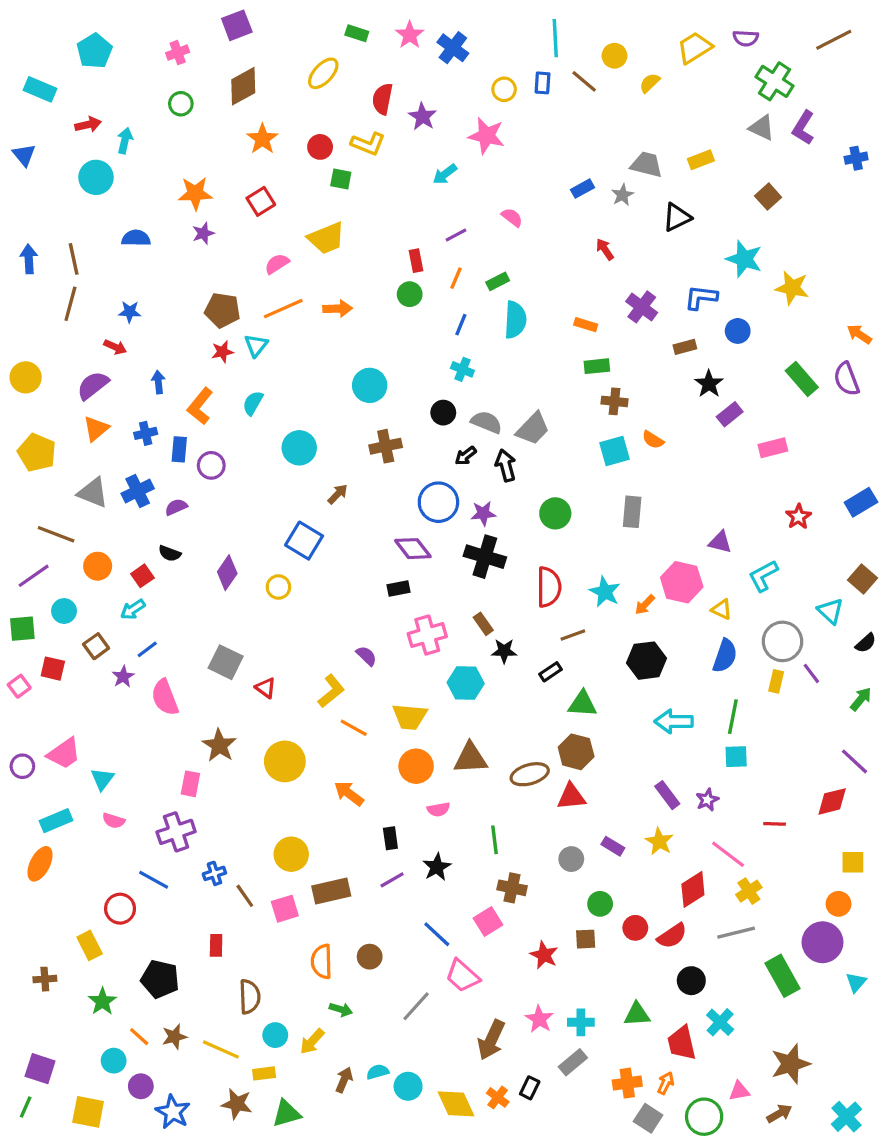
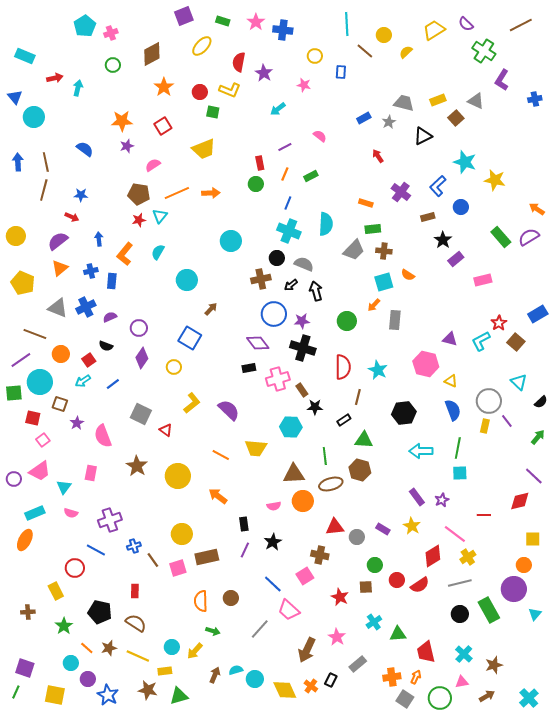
purple square: (237, 25) -> (184, 16), moved
purple semicircle: (746, 38) -> (466, 24), turned 42
blue cross: (453, 48) -> (283, 30), turned -30
cyan pentagon: (94, 51) -> (85, 26), moved
blue rectangle: (542, 83) -> (341, 72), moved
gray triangle: (762, 128) -> (476, 101), moved
pink star: (486, 136) -> (304, 85), size x0.6
cyan circle: (96, 177) -> (34, 117), moved
brown square: (768, 197) -> (456, 118), moved
blue semicircle: (136, 238) -> (85, 149), turned 36
pink semicircle: (277, 264) -> (153, 165), moved
blue L-shape: (701, 297) -> (438, 186), turned -50
cyan semicircle: (515, 320) -> (326, 224), moved
cyan cross: (462, 369) -> (289, 231), size x1.6
purple semicircle: (847, 379) -> (529, 237), turned 80
gray trapezoid: (533, 429) -> (354, 250), moved
brown cross: (386, 446) -> (261, 279), moved
purple circle: (211, 465) -> (139, 328), moved
cyan L-shape: (763, 576) -> (481, 341), moved
brown square: (863, 579) -> (516, 342), moved
orange arrow: (645, 605) -> (374, 305), moved
cyan circle: (64, 611) -> (40, 382), size x1.6
pink cross: (427, 635) -> (278, 379), moved
brown line: (573, 635) -> (358, 397), turned -56
brown square: (96, 646) -> (60, 404), turned -35
blue line: (147, 649) -> (113, 384), moved
purple semicircle: (366, 656) -> (229, 410), size x1.6
blue semicircle: (725, 656) -> (453, 410), turned -40
pink square: (19, 686) -> (43, 440), moved
yellow L-shape: (331, 691) -> (192, 403), moved
orange circle: (416, 766) -> (303, 501), moved
pink rectangle: (190, 784) -> (91, 473), moved
red triangle: (571, 797) -> (335, 527), moved
green line: (494, 840) -> (325, 456), moved
purple line: (392, 880) -> (245, 550), turned -35
black circle: (691, 981) -> (460, 614), moved
brown semicircle: (250, 997) -> (136, 623), moved, turned -55
cyan cross: (581, 1022) -> (374, 622), moved, turned -35
cyan cross: (720, 1022) -> (464, 654), moved
brown star: (791, 1064) -> (494, 665), size x0.7

